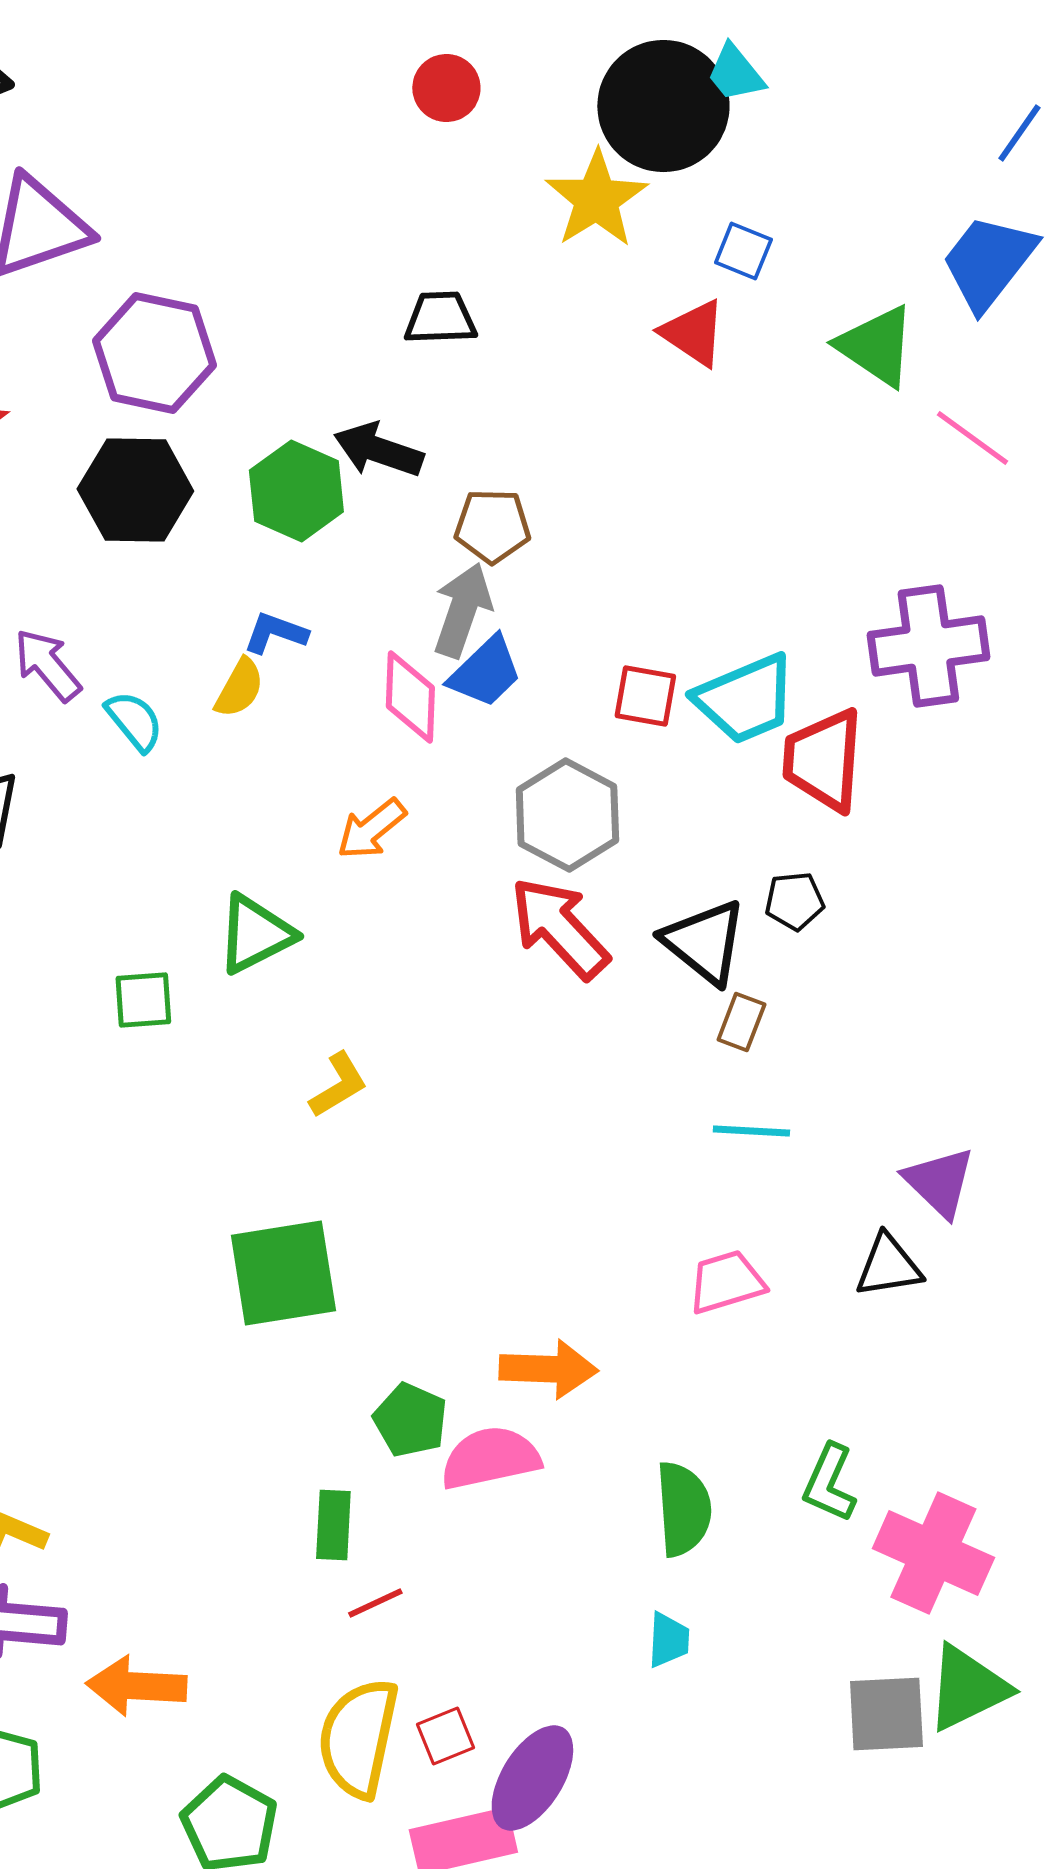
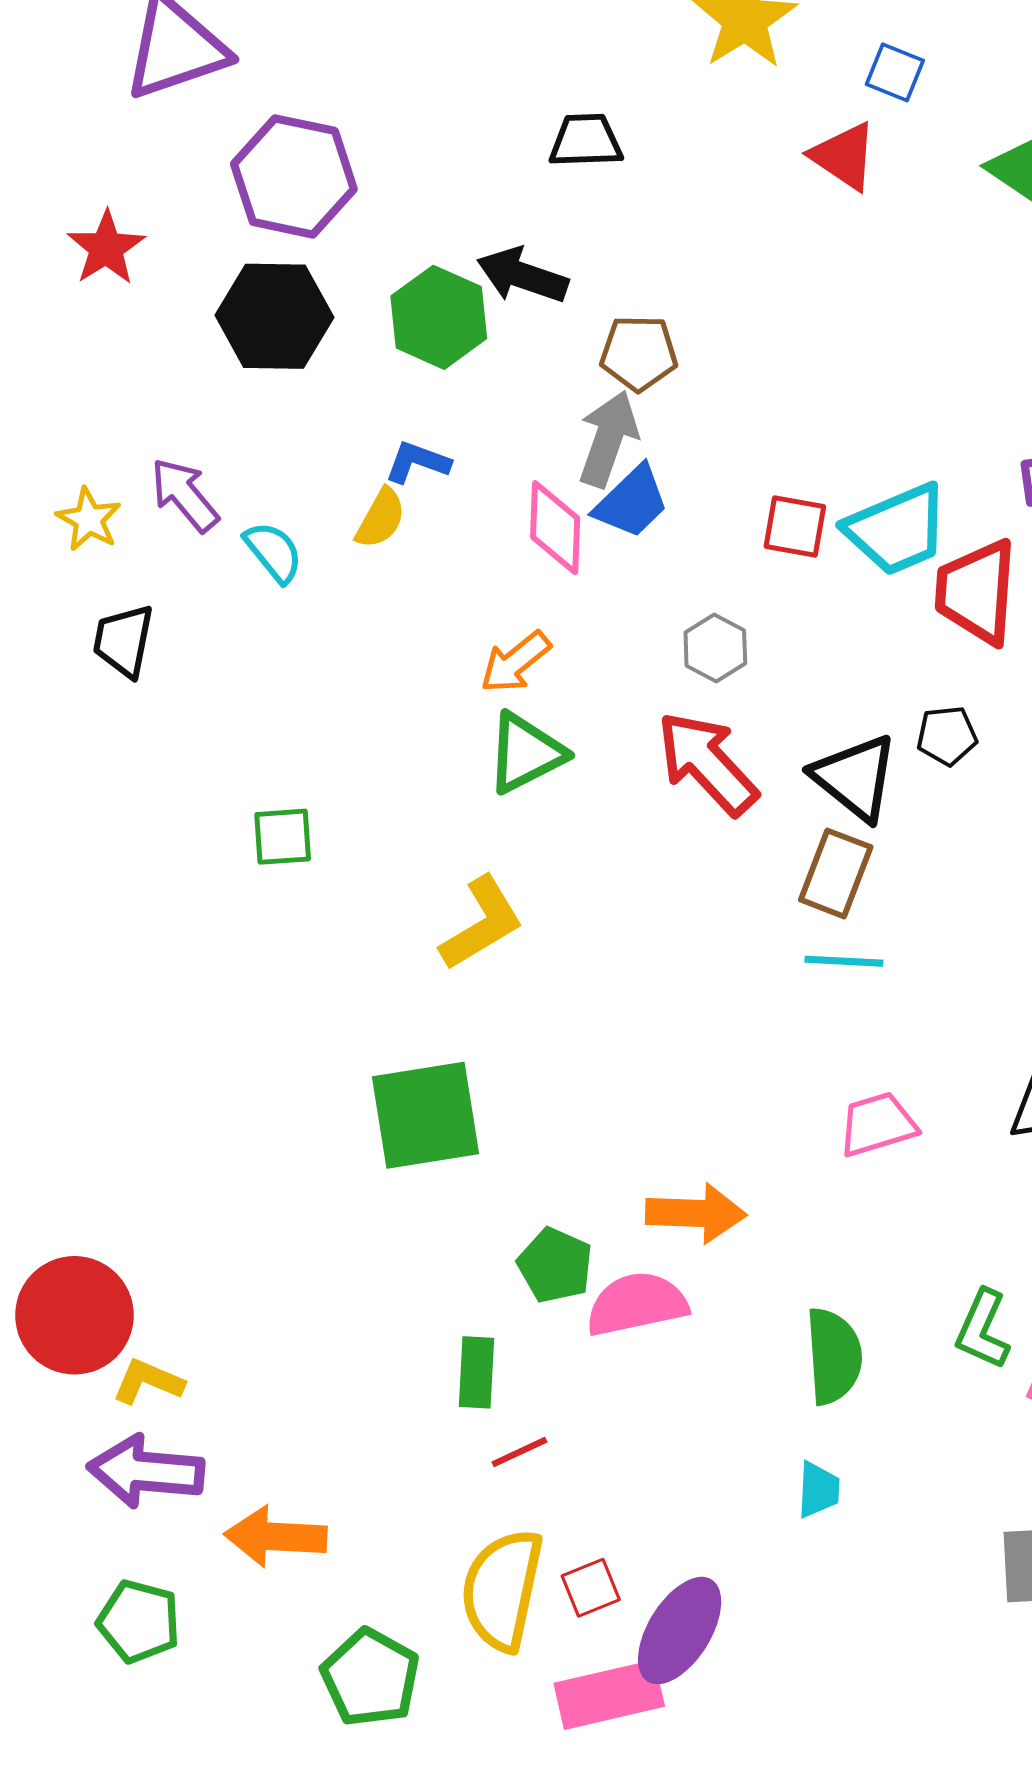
gray hexagon: (567, 815) -> (715, 648), size x0.6
green triangle: (255, 934) -> (526, 753), moved
brown rectangle: (741, 1022) -> (836, 873), moved, size x1.5
yellow L-shape: (338, 1085) -> (482, 923), size x1.4
cyan line: (751, 1131) -> (844, 961), moved

